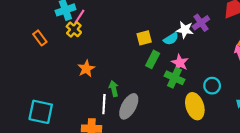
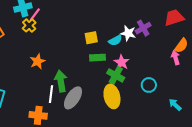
green rectangle: (153, 59) -> (97, 58), turned 56
green arrow: (114, 89) -> (61, 81), size x1.5
yellow ellipse: (195, 106) -> (112, 96), moved

